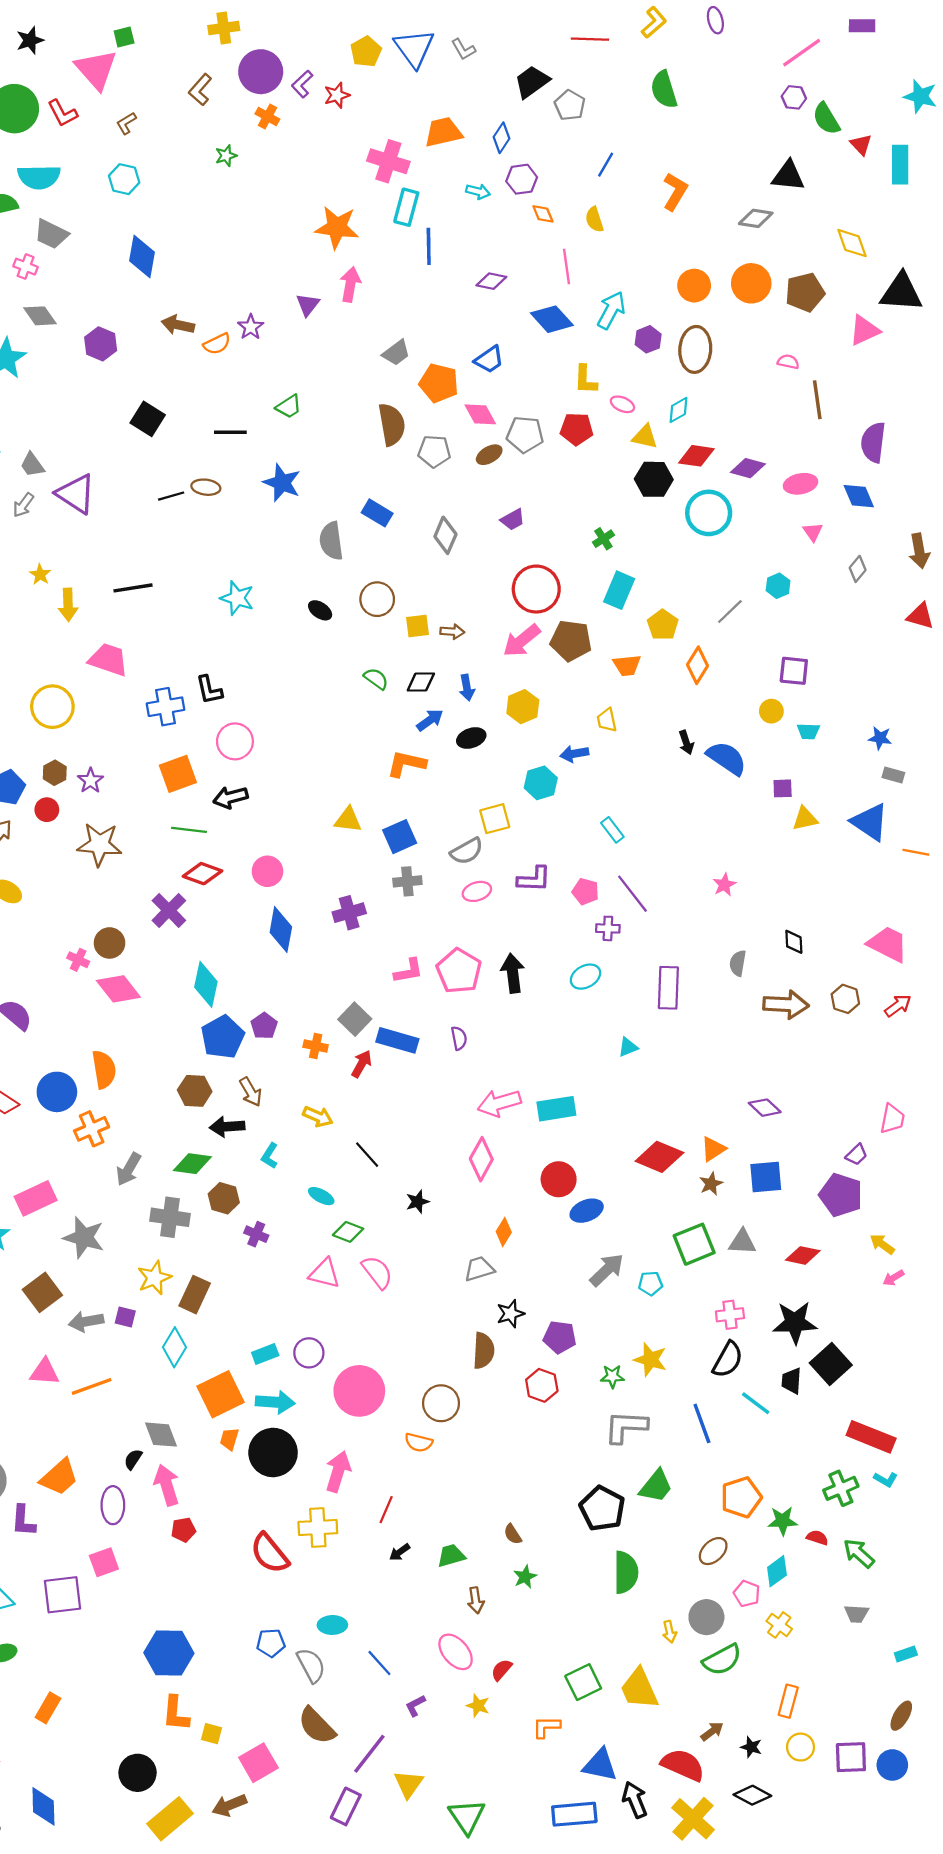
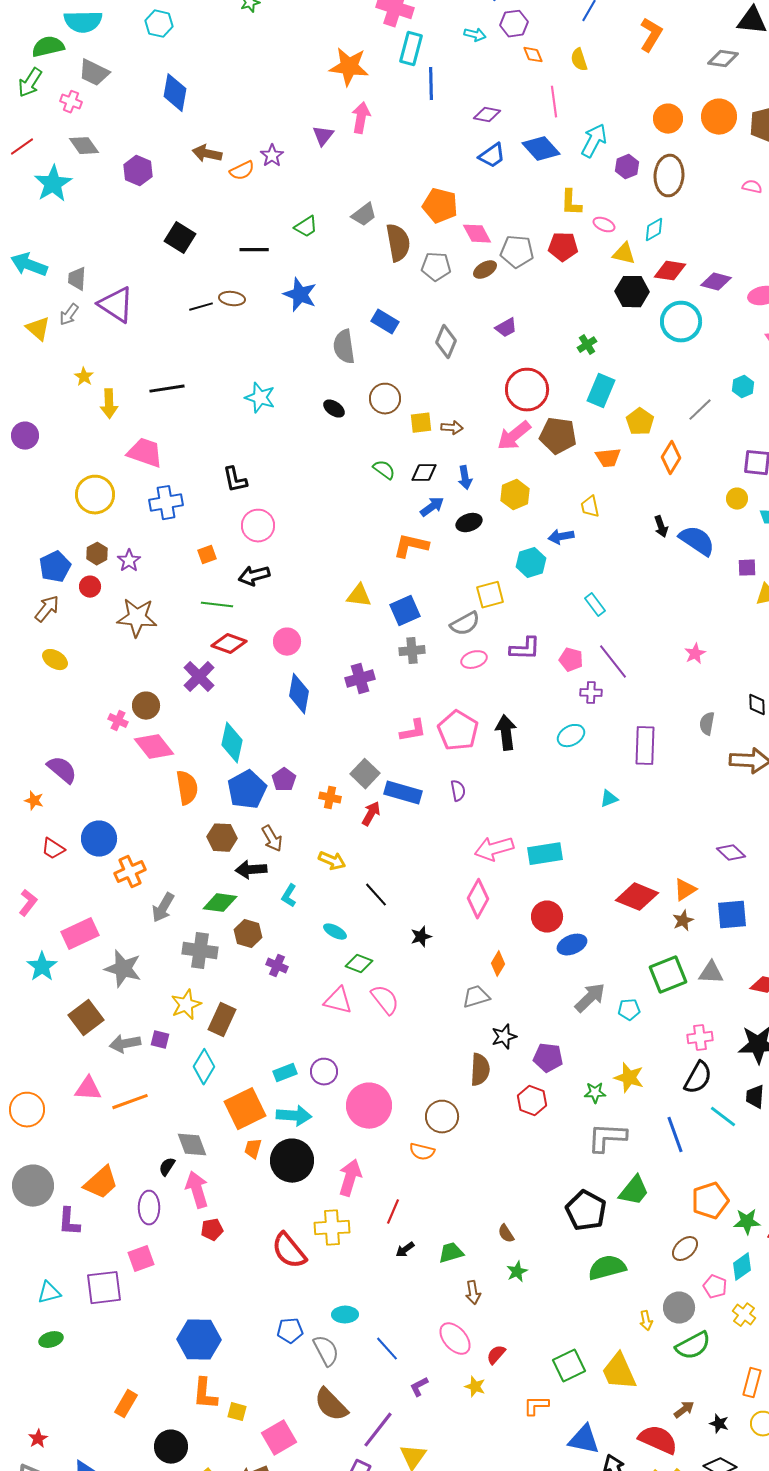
gray trapezoid: (396, 353) -> (364, 215), moved
blue trapezoid: (489, 359) -> (492, 156), moved
gray trapezoid: (32, 465) -> (77, 279), turned 40
blue cross: (166, 707) -> (166, 503), moved
orange square: (178, 774) -> (207, 555), size x0.6
orange semicircle: (104, 1070) -> (187, 788), moved
green semicircle: (626, 1572) -> (607, 1268), turned -105
orange rectangle: (48, 1708) -> (126, 1404), moved

